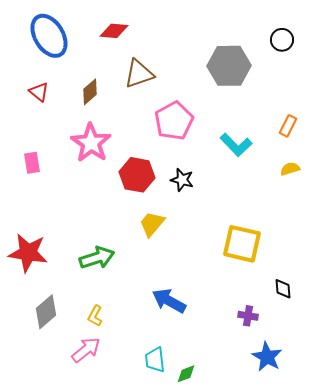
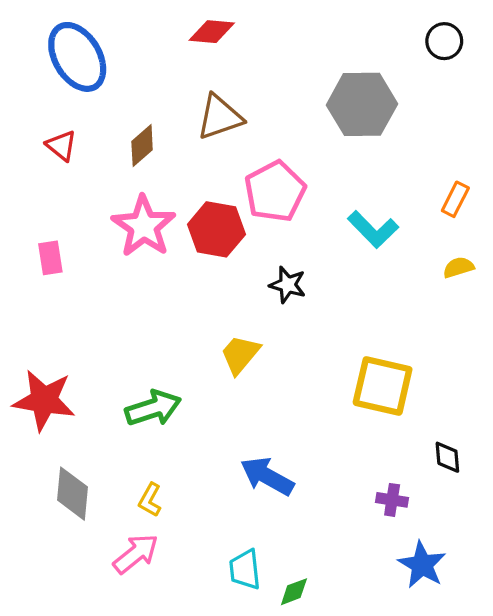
red diamond: (114, 31) -> (212, 32), moved
black circle: (282, 40) -> (444, 41), moved
red hexagon: (137, 175) -> (216, 229), moved
gray diamond: (46, 312) -> (72, 494), turned -44

